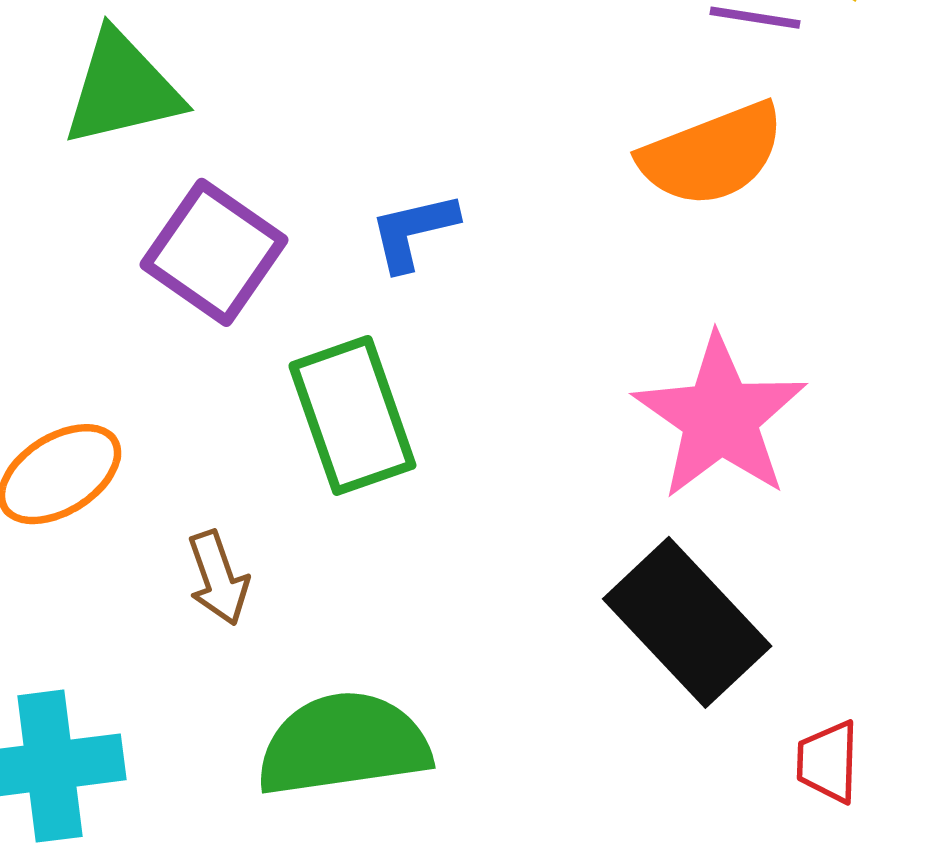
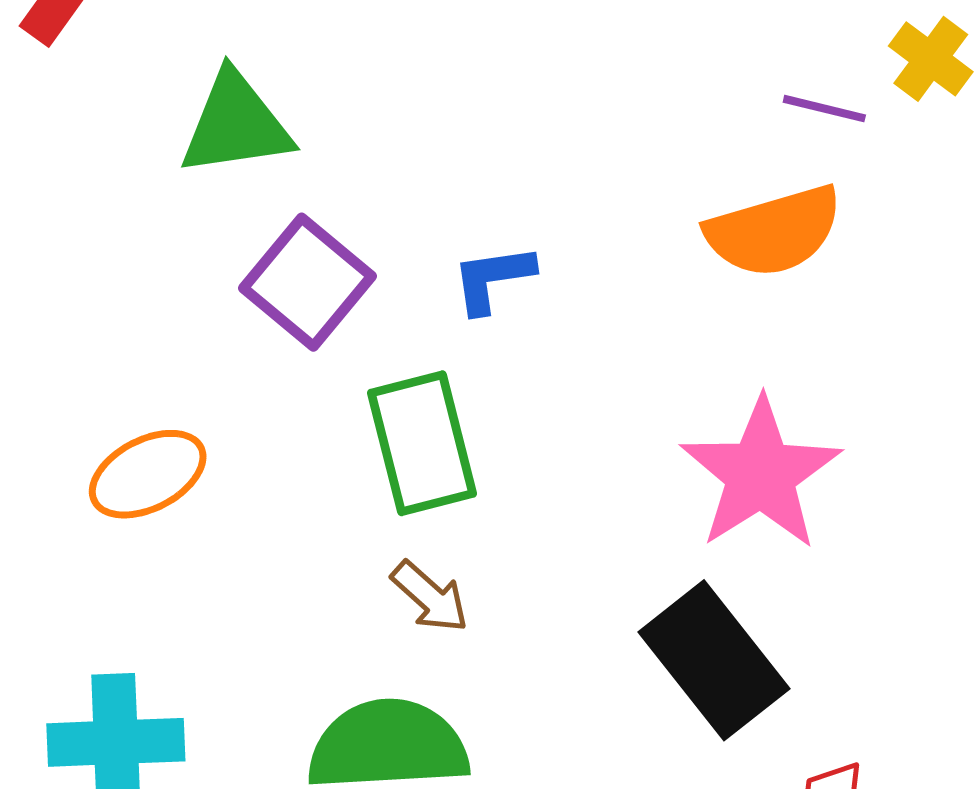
brown arrow: (218, 578) -> (430, 597), moved, turned -34

